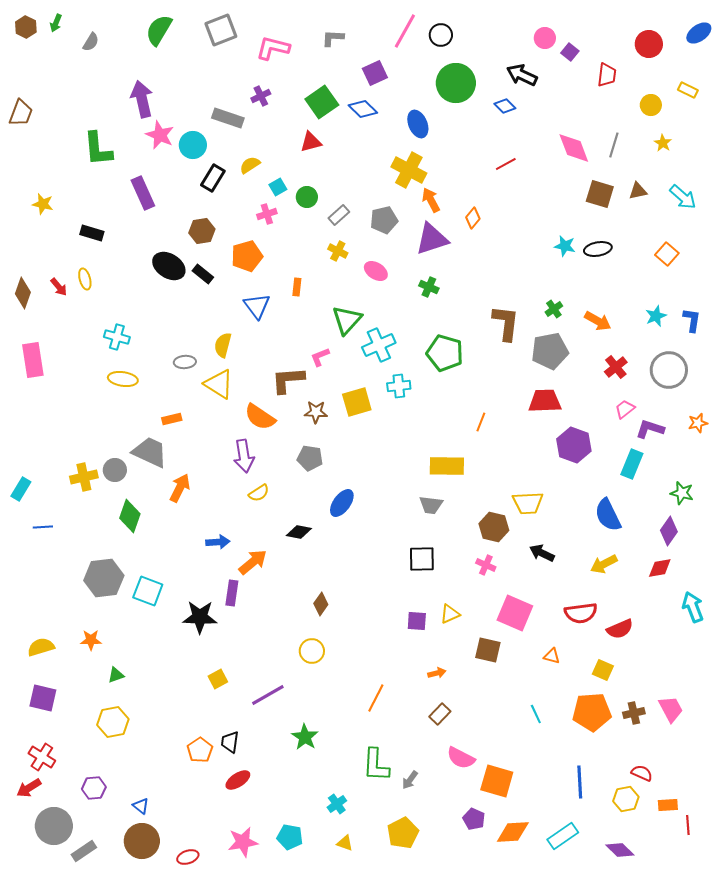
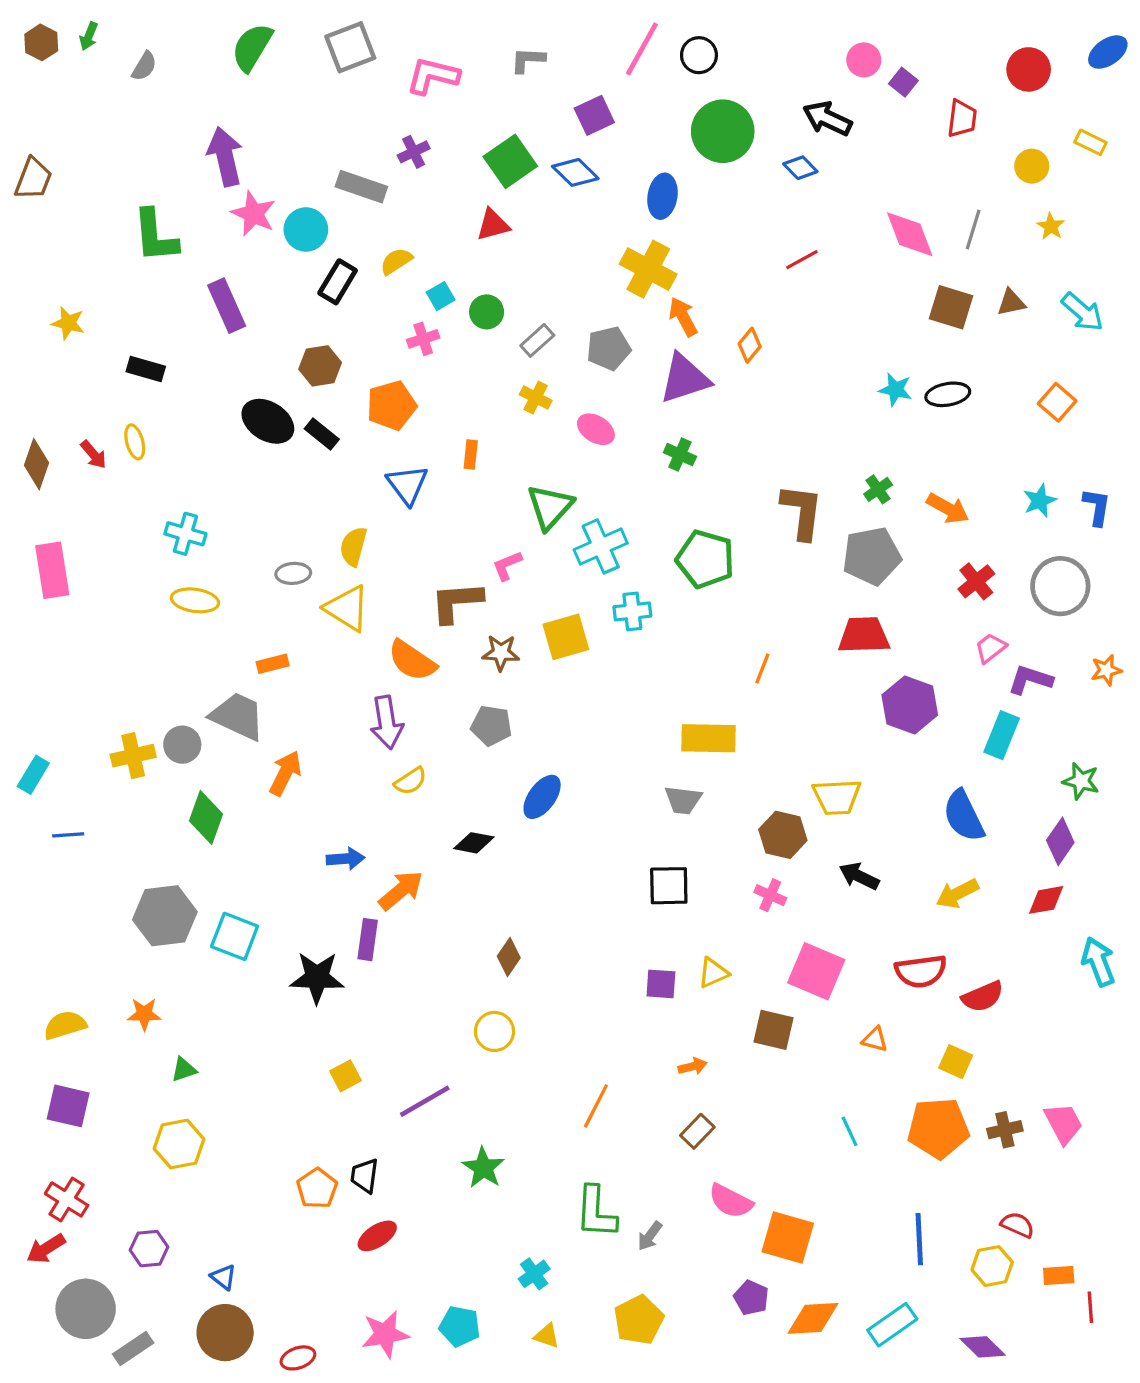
blue ellipse: (418, 124) -> (662, 196), turned 32

